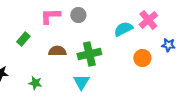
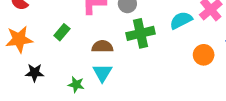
green cross: (89, 54) -> (140, 33), moved
cyan triangle: (81, 82) -> (102, 73), moved

